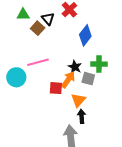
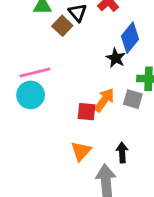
pink line: (38, 62) -> (35, 72), moved
black star: (75, 67) -> (116, 58), moved
orange triangle: (78, 100) -> (81, 151), moved

